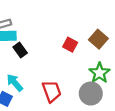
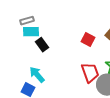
red trapezoid: (52, 91) -> (90, 73), moved

